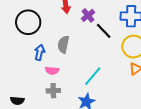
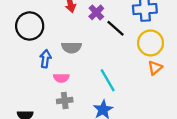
gray semicircle: (63, 44) -> (71, 47), turned -96
cyan line: (93, 76) -> (108, 80), turned -65

